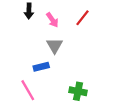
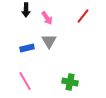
red line: (82, 18) -> (83, 16), moved
blue rectangle: (41, 67) -> (27, 48), moved

